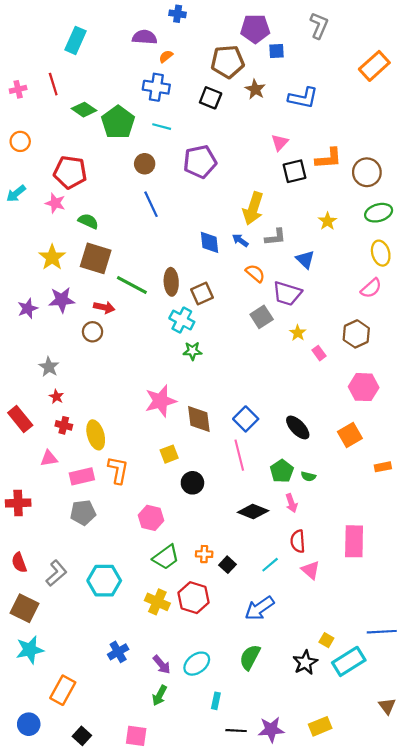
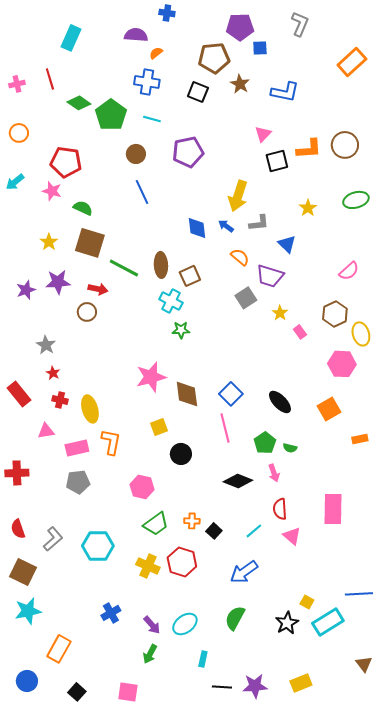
brown circle: (367, 172) -> (345, 145), moved
yellow ellipse: (381, 253) -> (361, 334), moved
yellow star: (52, 257) -> (49, 242), size x0.7

